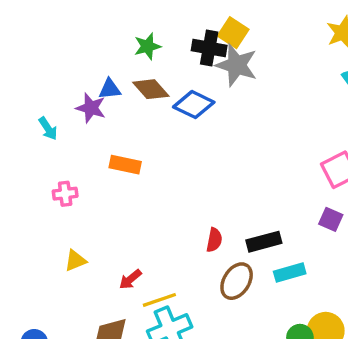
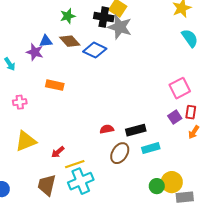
purple square: (331, 219) -> (175, 117), turned 32
red semicircle: (214, 240) -> (107, 129), turned -112
yellow triangle: (75, 261) -> (26, 141), size x1.6

